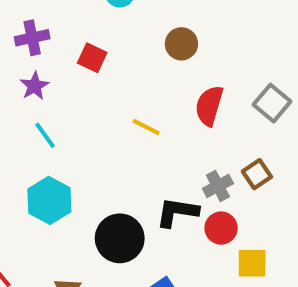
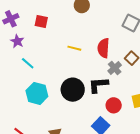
red semicircle: (209, 106) -> (103, 48), moved
red circle: (221, 228) -> (114, 105), moved
black circle: (120, 238) -> (73, 90), moved

